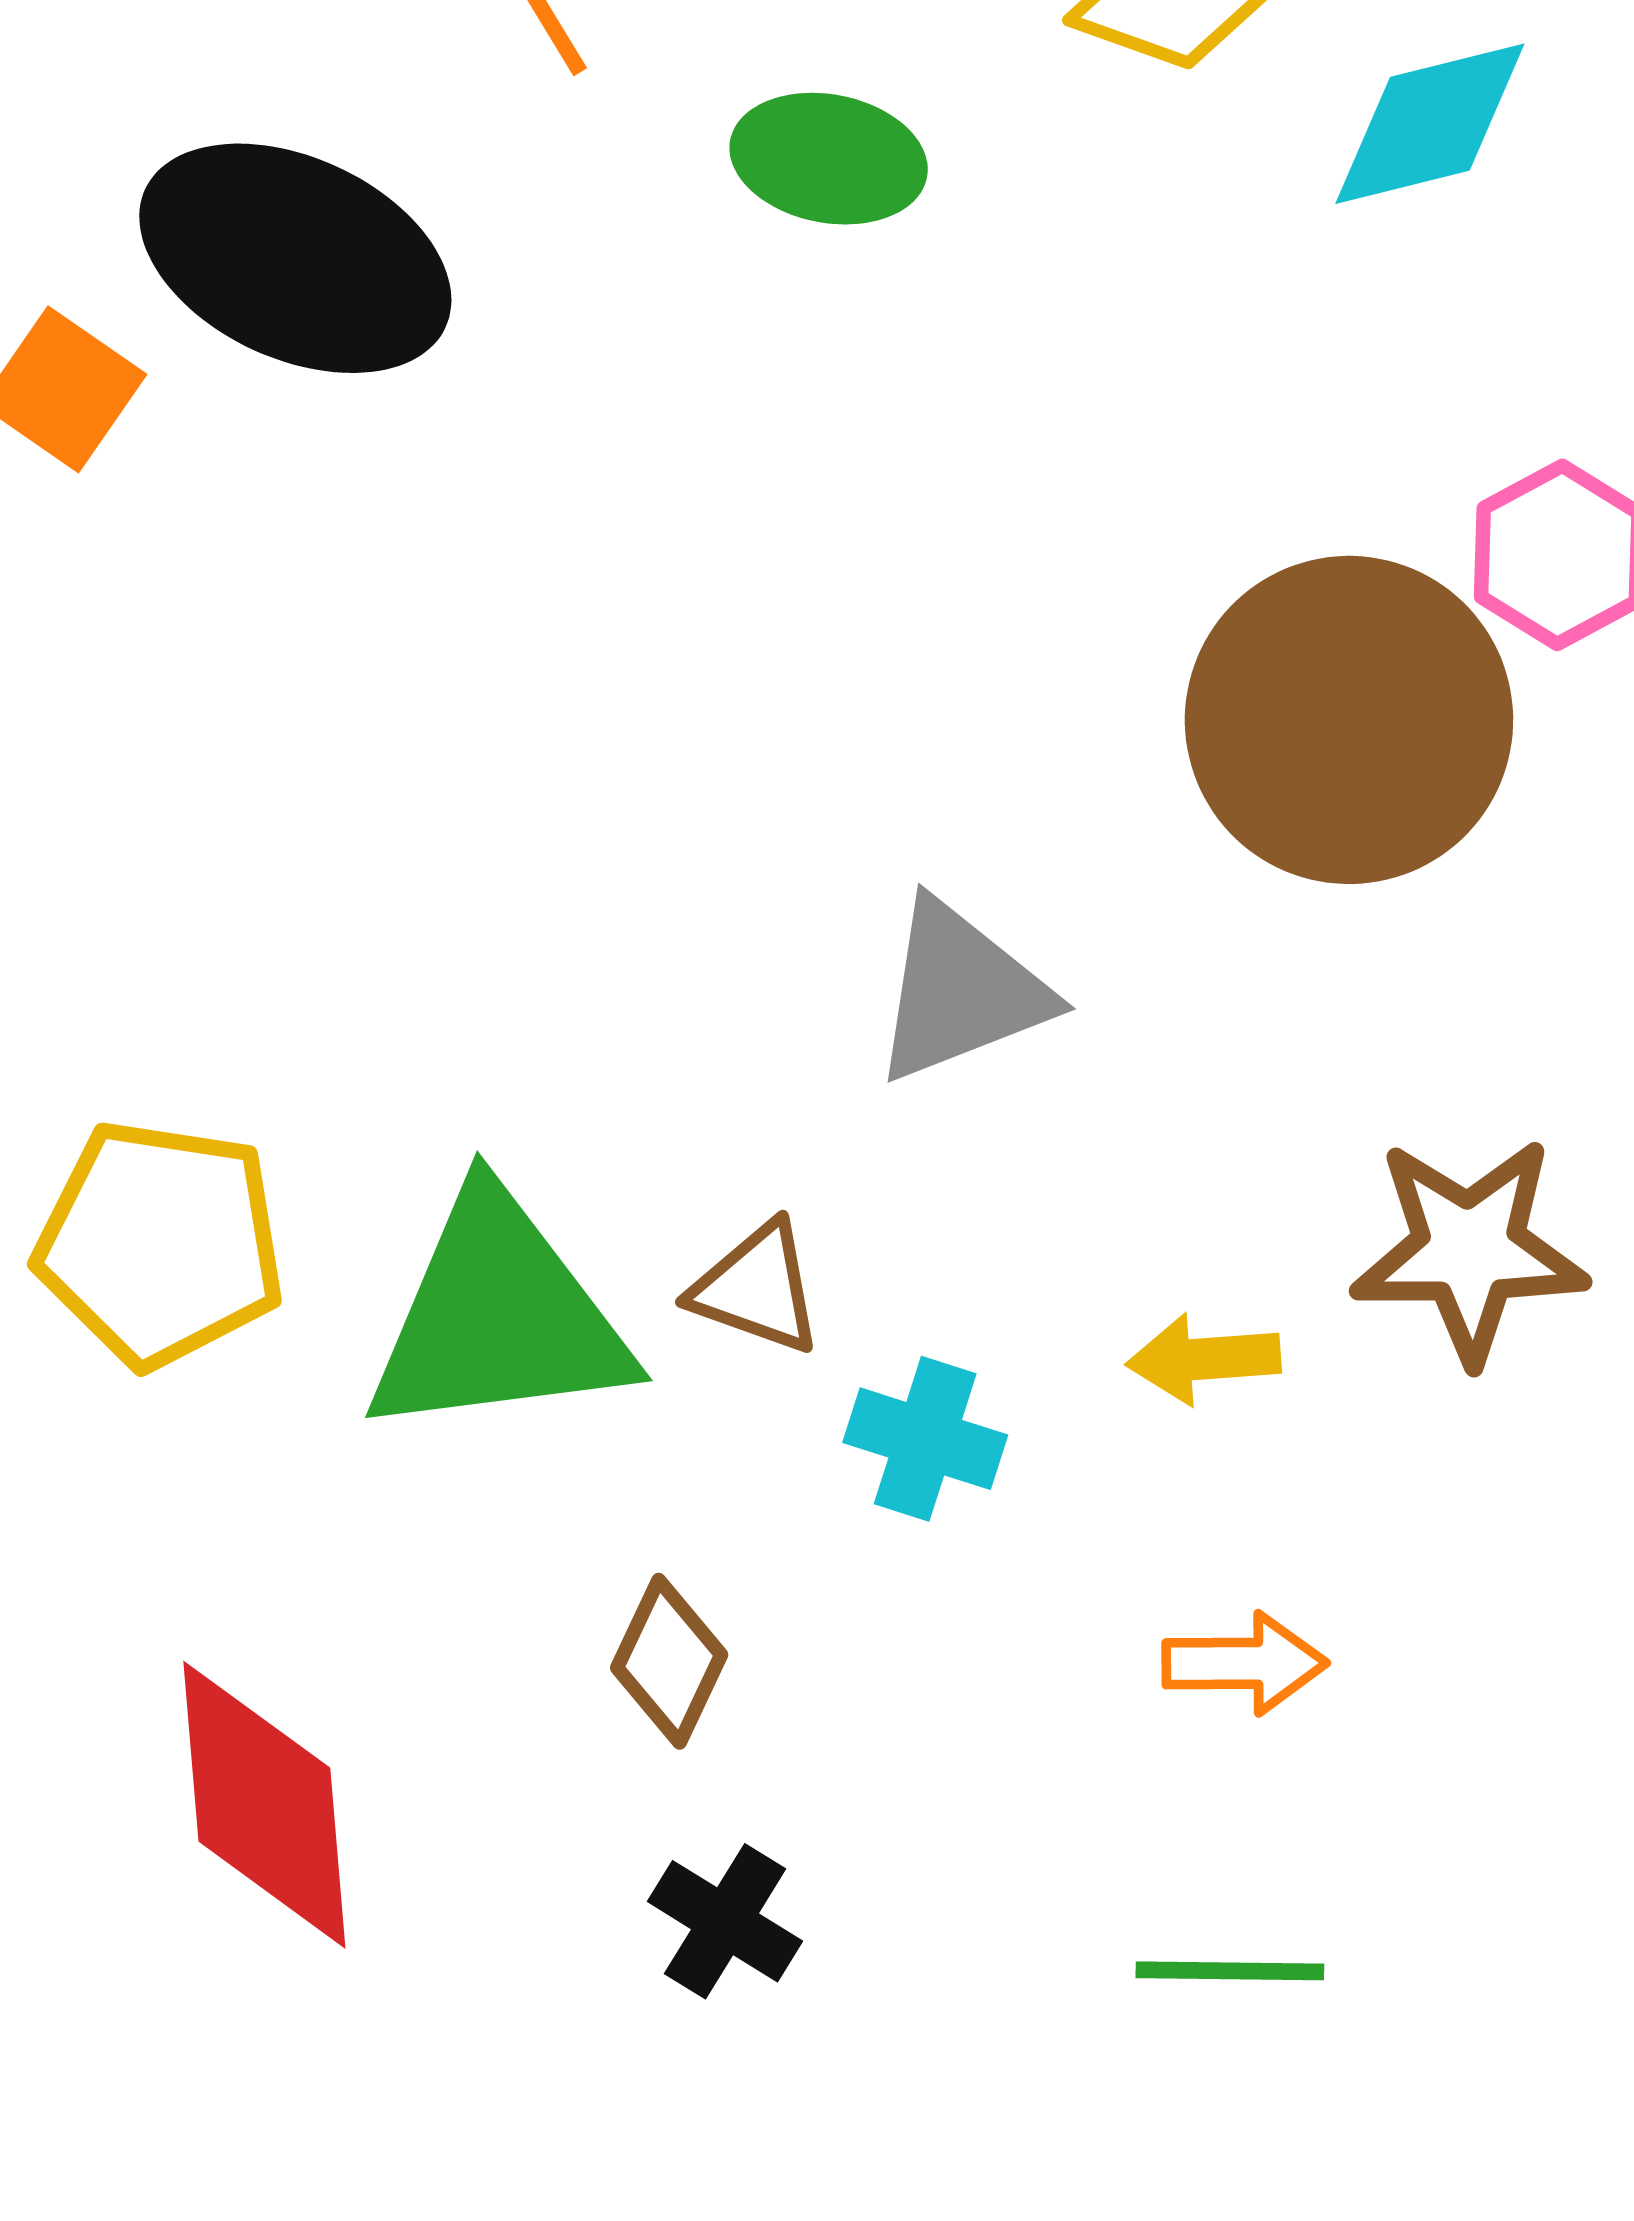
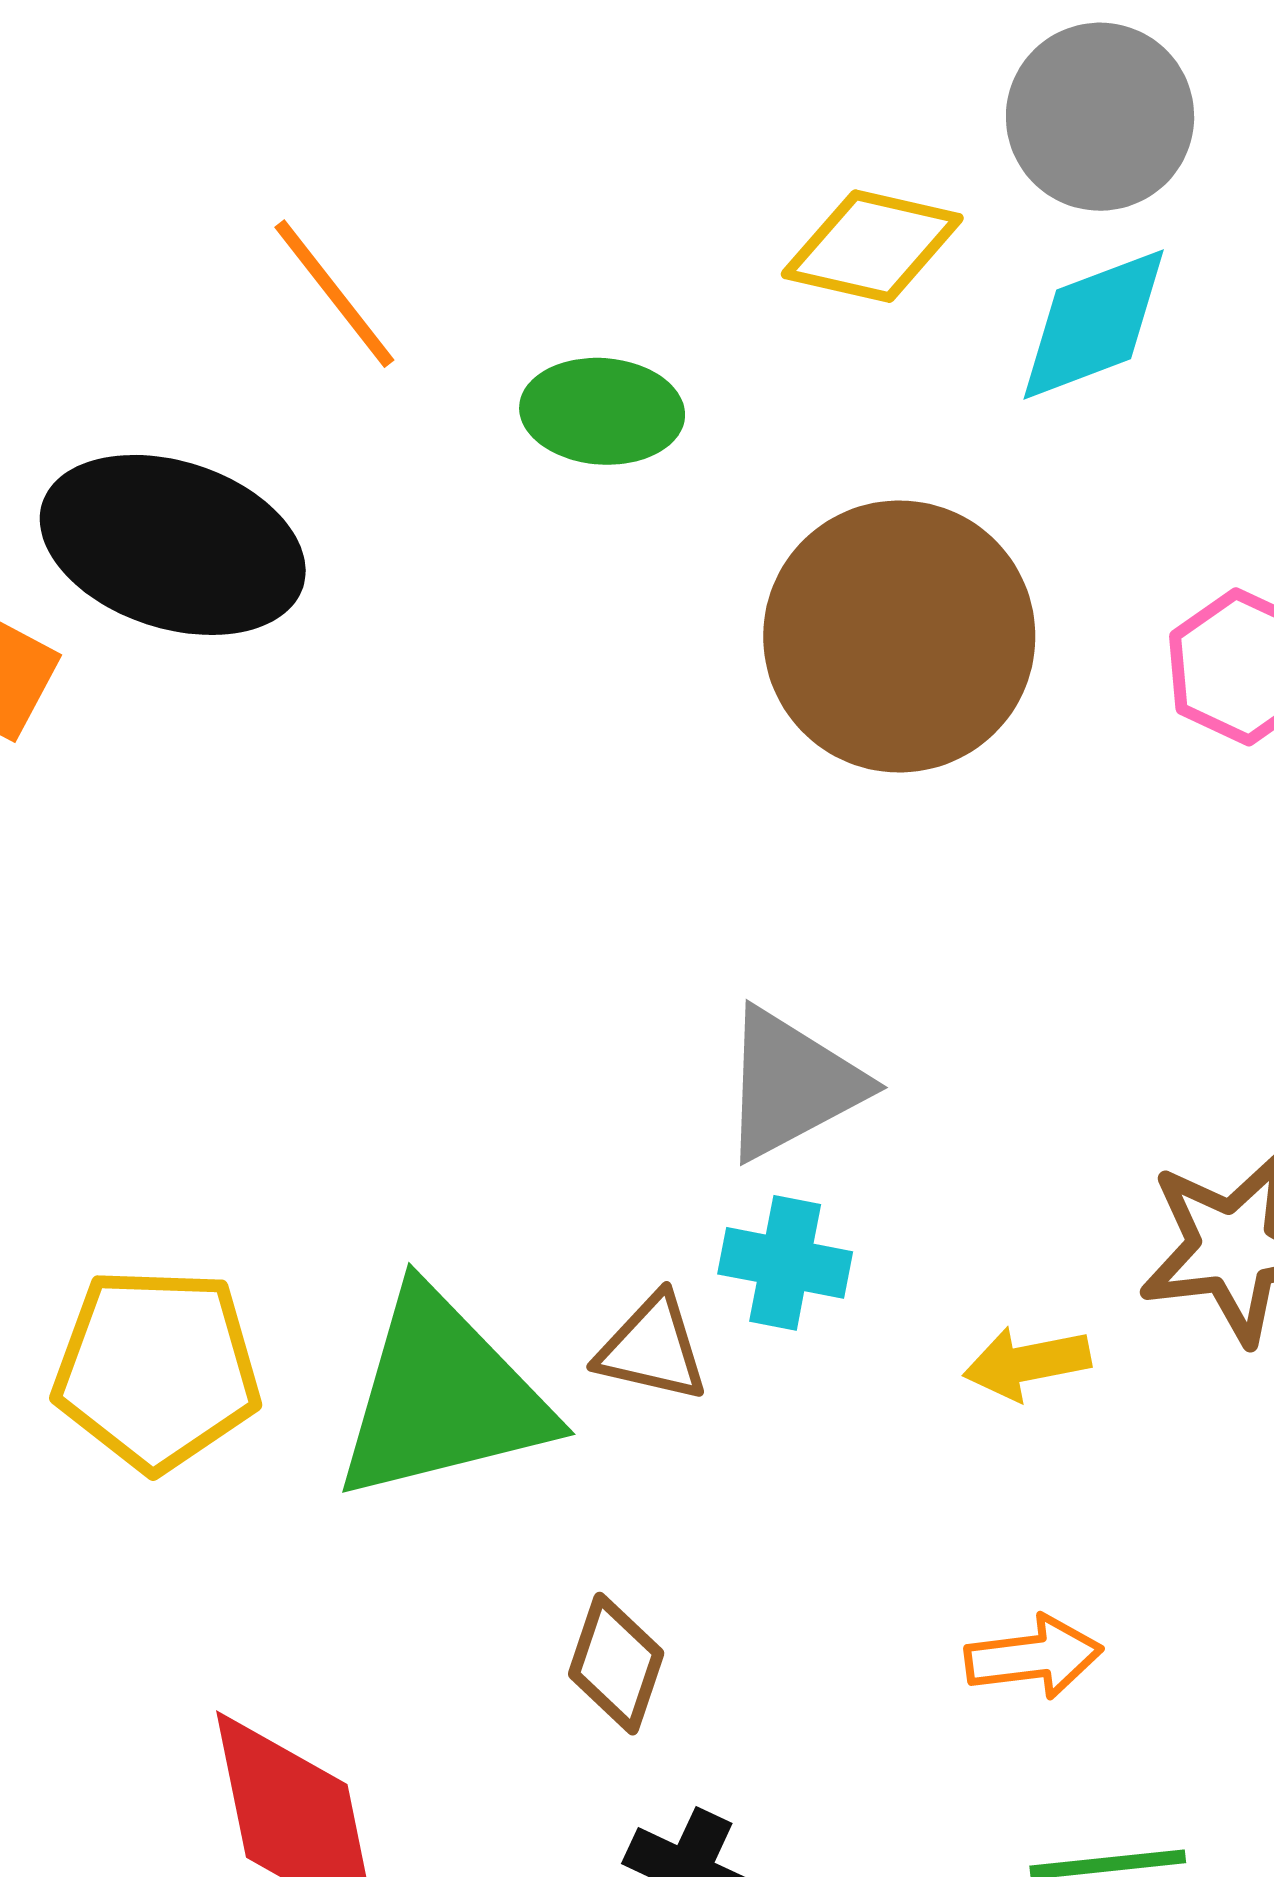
brown circle: (1349, 720) -> (899, 636), moved
cyan cross: (925, 1439) -> (785, 1263), moved
orange arrow: (1245, 1663) -> (1034, 1657), moved

